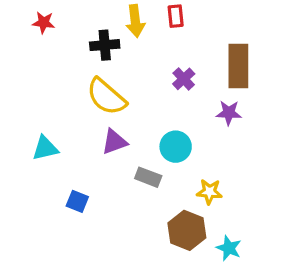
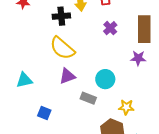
purple cross: (184, 79) -> (110, 28), moved

